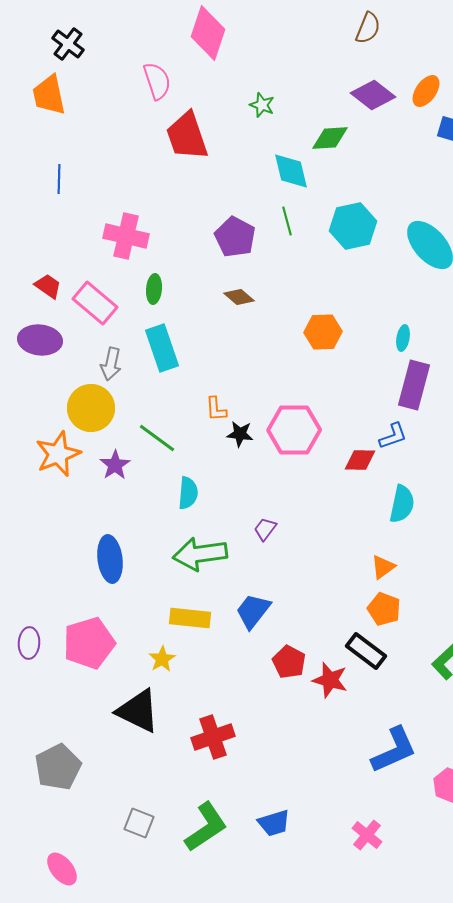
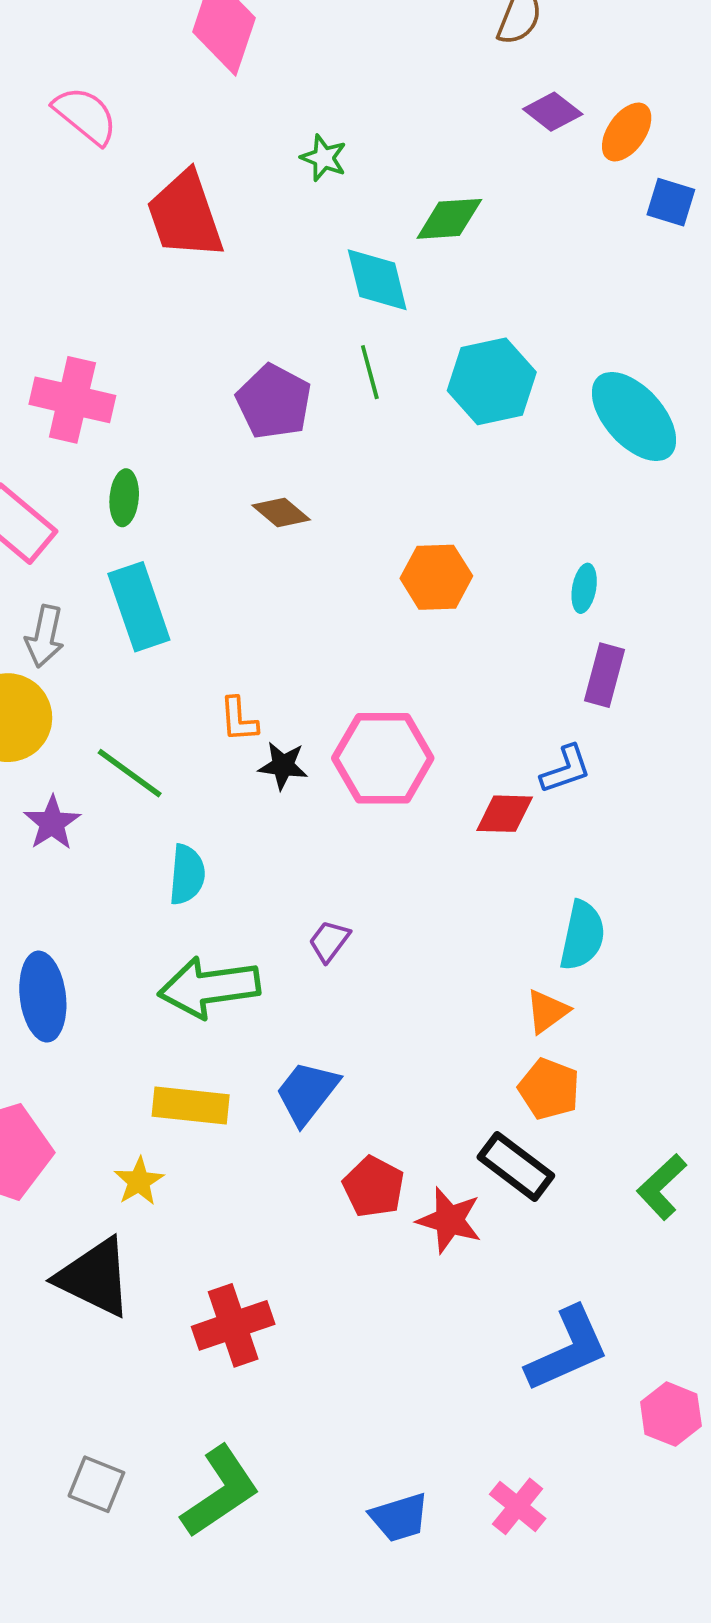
pink semicircle: (157, 81) -> (85, 115), moved, turned -33
purple diamond: (373, 95) -> (553, 112), moved, size x0.7
purple rectangle: (414, 385) -> (604, 675), size x0.7
cyan semicircle: (402, 504) -> (582, 936), moved
blue trapezoid: (274, 823) -> (399, 1517), moved

